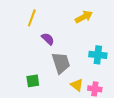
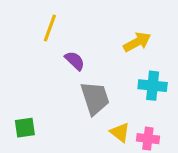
yellow arrow: (84, 17) -> (137, 42), moved
green square: (33, 81) -> (25, 128), moved

